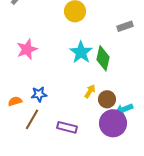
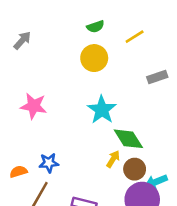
pink star: (27, 49) -> (34, 106), turned 30
green diamond: (103, 58) -> (128, 139), moved, turned -45

